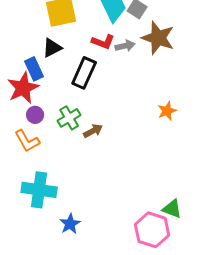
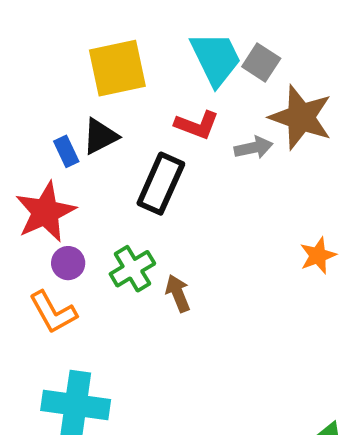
gray arrow: (125, 46) -> (254, 148), moved
blue rectangle: (34, 69) -> (66, 151), moved, size x0.7
brown arrow: (93, 131) -> (178, 293), turned -84

